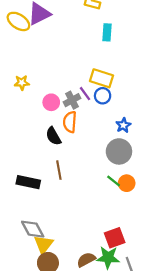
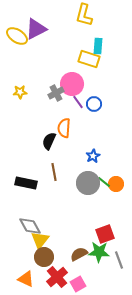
yellow rectangle: (101, 78) -> (89, 59), moved
gray cross: (72, 100) -> (56, 93), moved
pink circle: (51, 102) -> (72, 84), moved, size x1.5
blue star: (123, 125) -> (93, 156), moved
black semicircle: (53, 136) -> (49, 141), turned 54
gray circle: (119, 151) -> (88, 183), moved

